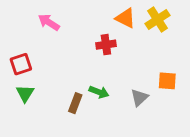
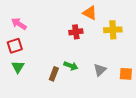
yellow cross: (157, 20) -> (113, 30), moved, turned 30
pink arrow: (49, 22) -> (19, 24), moved
orange square: (167, 81) -> (126, 74), moved

